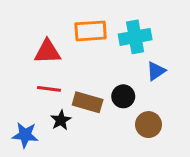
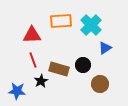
cyan cross: (135, 37) -> (91, 25), turned -35
red line: (49, 89) -> (33, 60), turned 63

